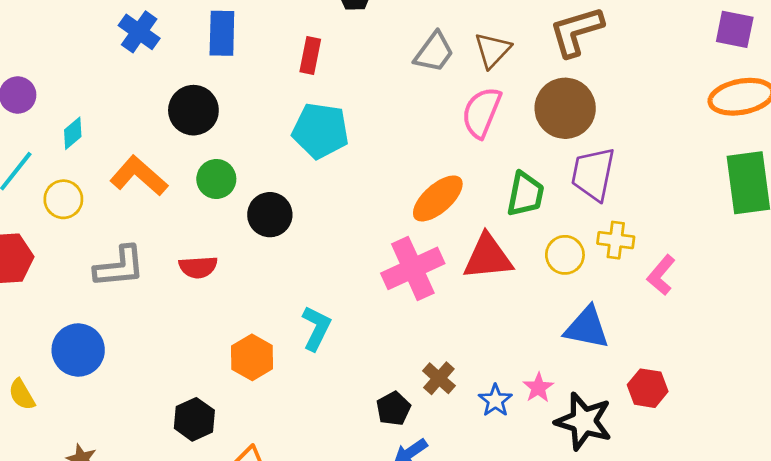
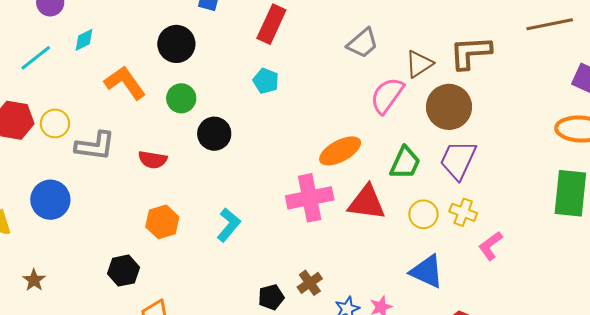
brown triangle: (492, 50) -> (419, 64), moved
red rectangle: (310, 55) -> (271, 24), size x1.4
cyan pentagon: (320, 131) -> (266, 81), size x0.6
yellow circle: (63, 199) -> (55, 123), moved
orange hexagon: (252, 357) -> (162, 222), moved

